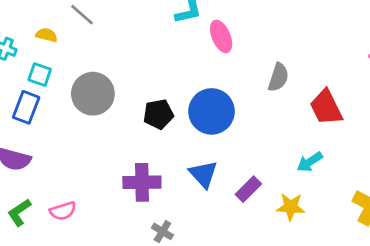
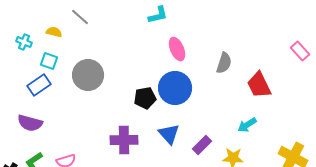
pink ellipse: (221, 36) -> (177, 49), moved
blue rectangle: (26, 107) -> (39, 85), turned 35
black pentagon: (158, 114) -> (145, 98), moved

